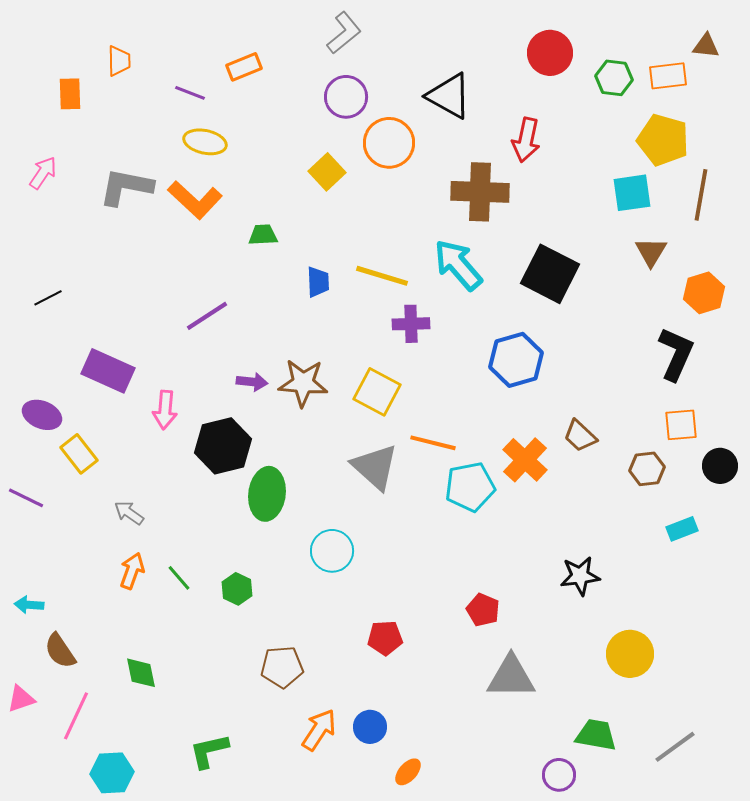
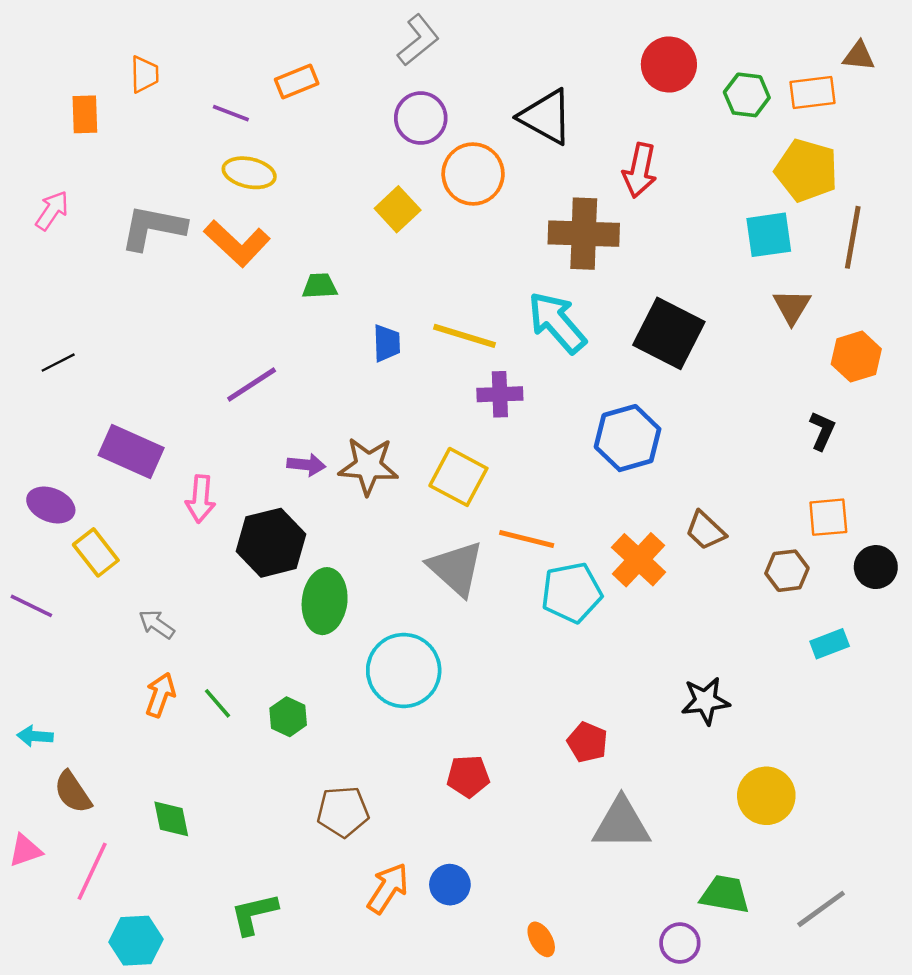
black L-shape: (676, 354) -> (822, 431), size x0.6
cyan circle: (332, 551) -> (404, 670), size x1.4
orange ellipse: (408, 772) -> (541, 939), moved, turned -72

